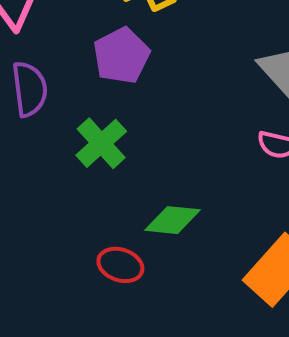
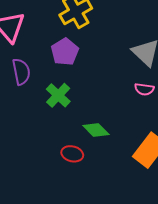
green diamond: (172, 220) -> (96, 130), turned 44

